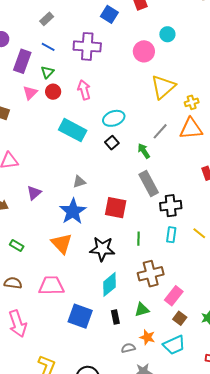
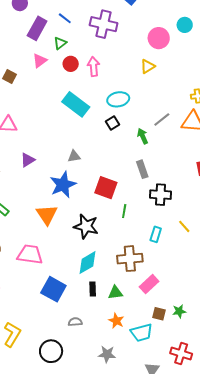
yellow triangle: (163, 87) -> (148, 66), moved, size x0.6
red circle: (53, 92) -> (71, 64), moved
gray rectangle: (149, 184) -> (142, 169), size x0.7
cyan rectangle: (171, 235) -> (156, 234), moved
green line: (139, 239) -> (124, 211), moved
black rectangle: (115, 317) -> (93, 289), moved
brown square: (180, 318) -> (159, 314), moved, turned -32
gray semicircle: (128, 348) -> (75, 322), moved

